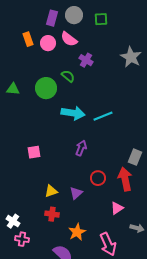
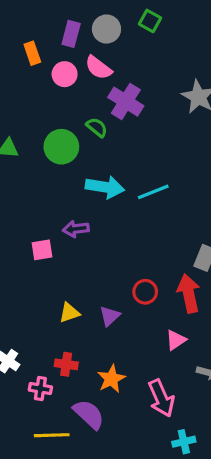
green square: (101, 19) -> (150, 21), moved, turned 32
orange rectangle: (28, 39) -> (32, 53), moved
purple cross: (86, 60) -> (126, 102), size x1.5
purple arrow: (81, 148) -> (76, 229), moved, turned -119
red cross: (52, 214) -> (66, 364), moved
pink cross: (22, 239) -> (40, 388), moved

